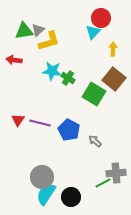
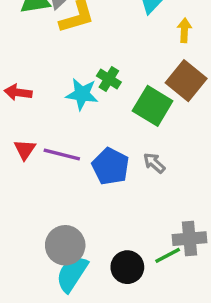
red arrow: (14, 60) -> (18, 92), moved
cyan star: (52, 71) -> (82, 94), moved
gray arrow: (95, 141) -> (154, 163), moved
black circle: (71, 197) -> (127, 267), moved

